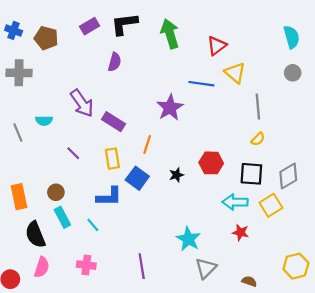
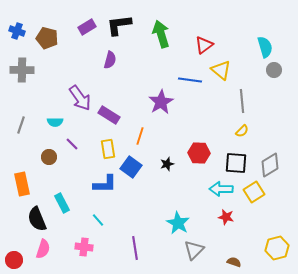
cyan semicircle: (292, 37) -> (265, 47), moved
cyan semicircle: (44, 121) -> (55, 122), moved
gray line: (18, 133) -> (21, 125), turned 42
brown circle: (56, 192) -> (49, 157), moved
cyan line: (93, 225) -> (98, 220), moved

